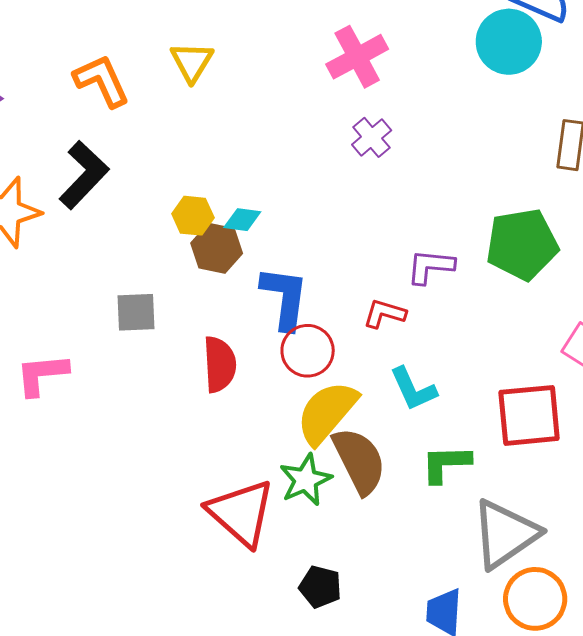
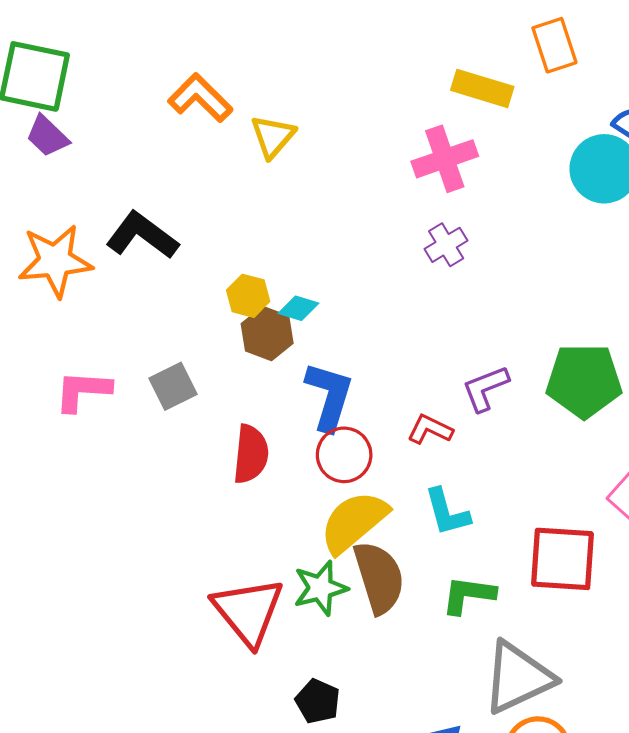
orange L-shape: (102, 81) -> (200, 98), moved, turned -30
black L-shape: (84, 175) -> (142, 235), turned -106
purple L-shape: (430, 267) -> (485, 388), turned -36
gray square: (136, 312) -> (173, 386), turned -33
pink L-shape: (42, 374) -> (83, 391), moved

